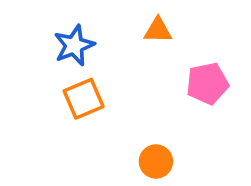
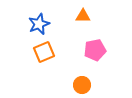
pink pentagon: (207, 83) -> (95, 50), moved

